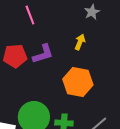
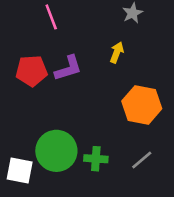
orange hexagon: (78, 82) -> (142, 105), moved

